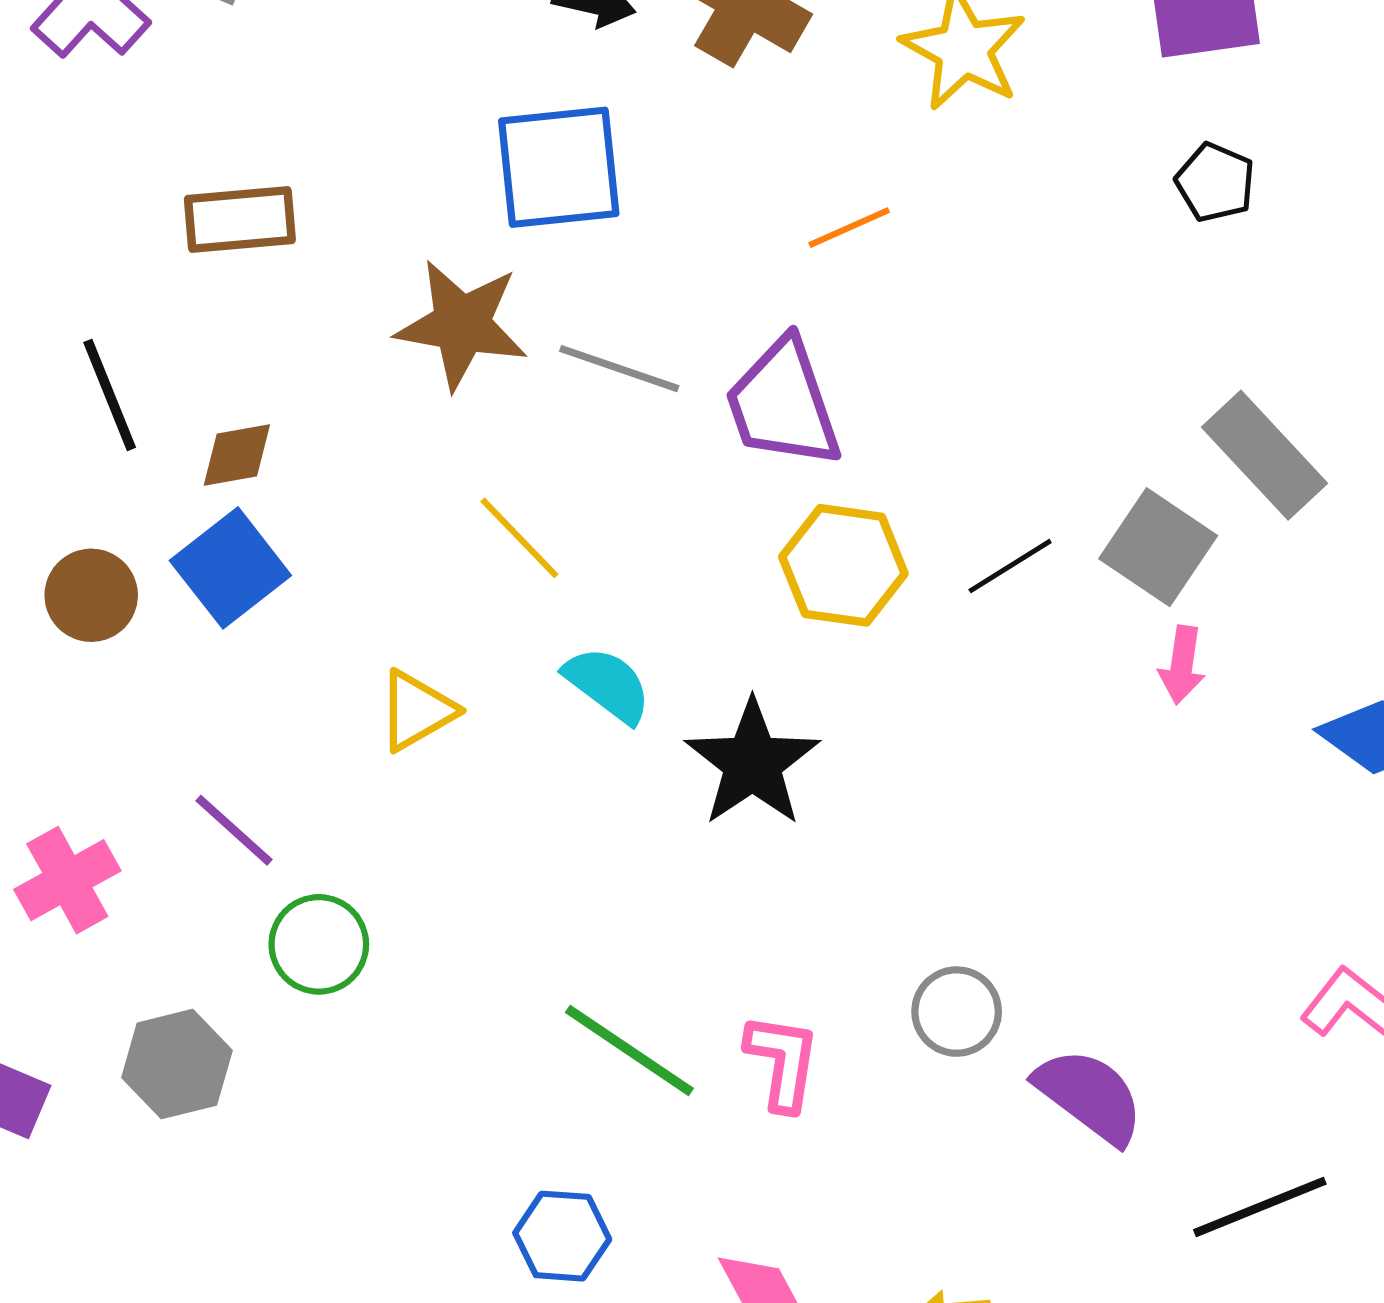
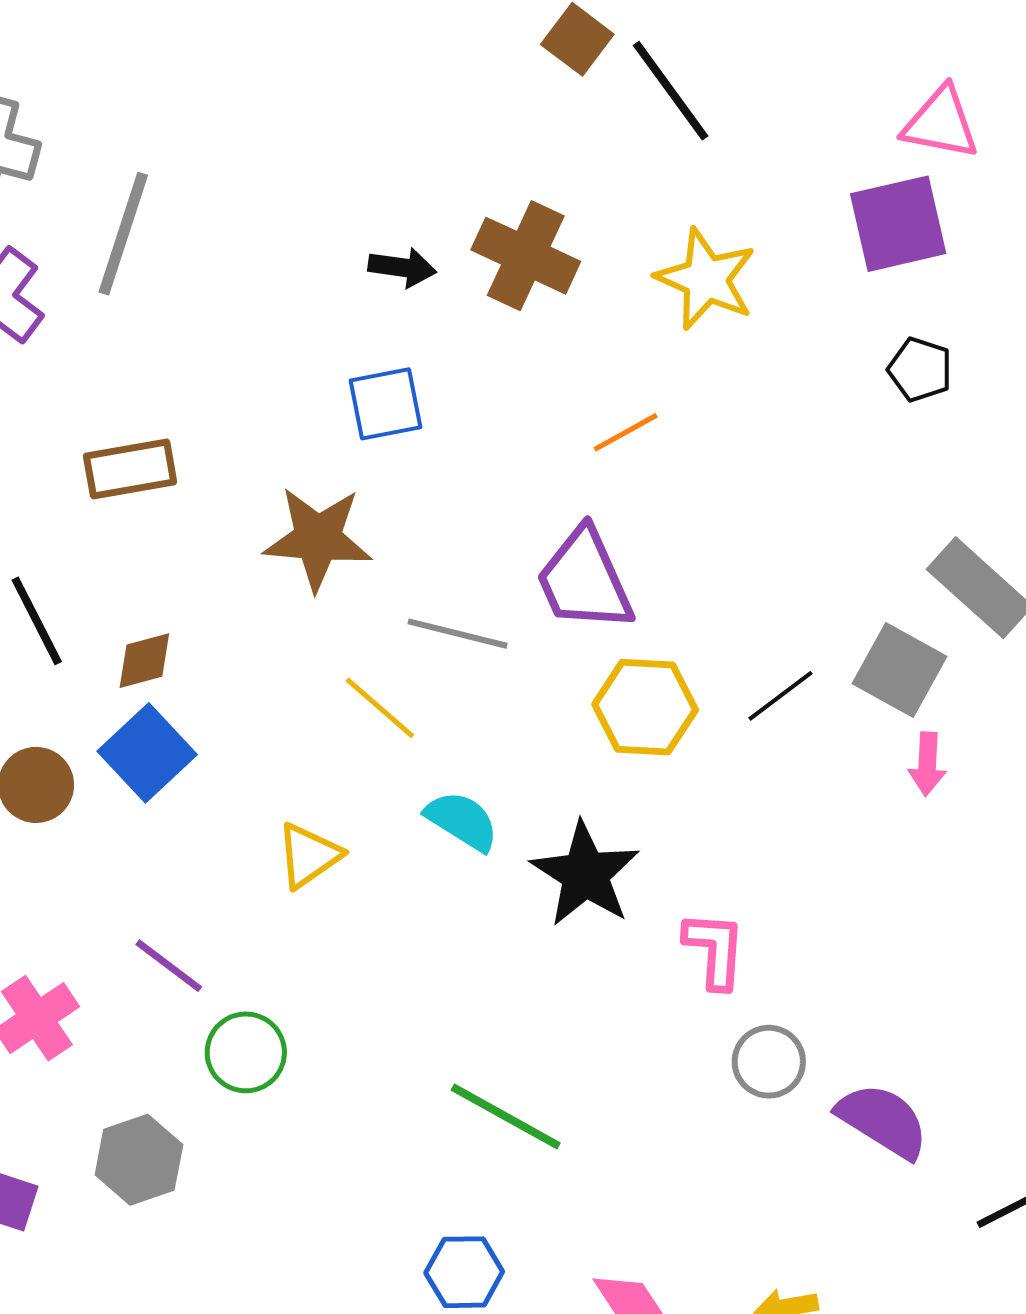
blue square: (559, 167) -> (385, 404), size x0.7
gray line: (619, 369) -> (458, 634), moved
pink L-shape: (782, 1062) -> (715, 950), moved

